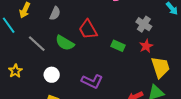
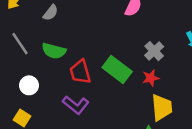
red trapezoid: (88, 29) -> (80, 72), moved
green semicircle: (65, 43) -> (54, 51), turned -30
green rectangle: (118, 46) -> (117, 70), size x1.6

